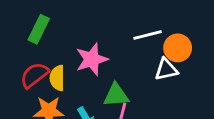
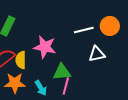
orange circle: (178, 48) -> (110, 26), moved
pink star: (92, 59) -> (45, 47), turned 30

